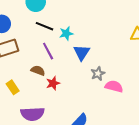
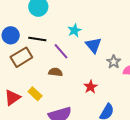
black line: (44, 26) -> (37, 39), moved
red star: (53, 83) -> (91, 87), moved

